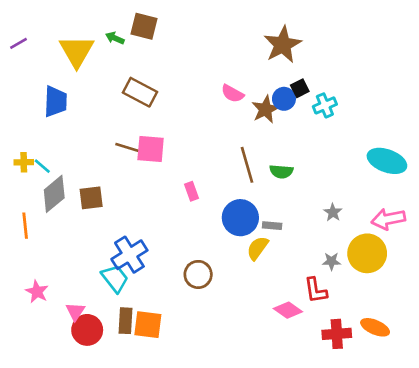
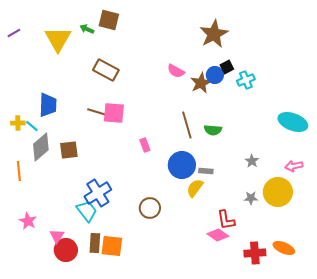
blue trapezoid: (55, 101) -> (48, 105), moved
pink arrow: (388, 219) -> (294, 166), size x0.7
red L-shape: (316, 290) -> (226, 220), moved

